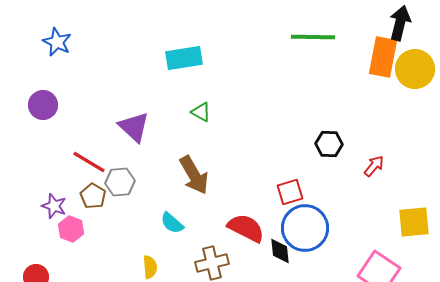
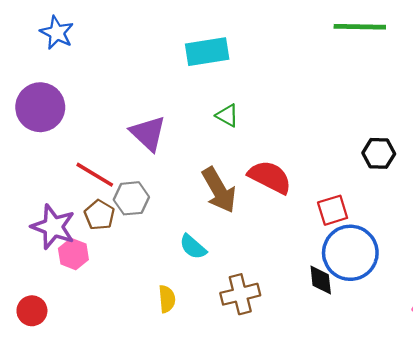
purple circle: (43, 105) -> (40, 107), size x1.4
purple star: (54, 206) -> (53, 227), size x1.5
red semicircle: (246, 228) -> (270, 177), moved

